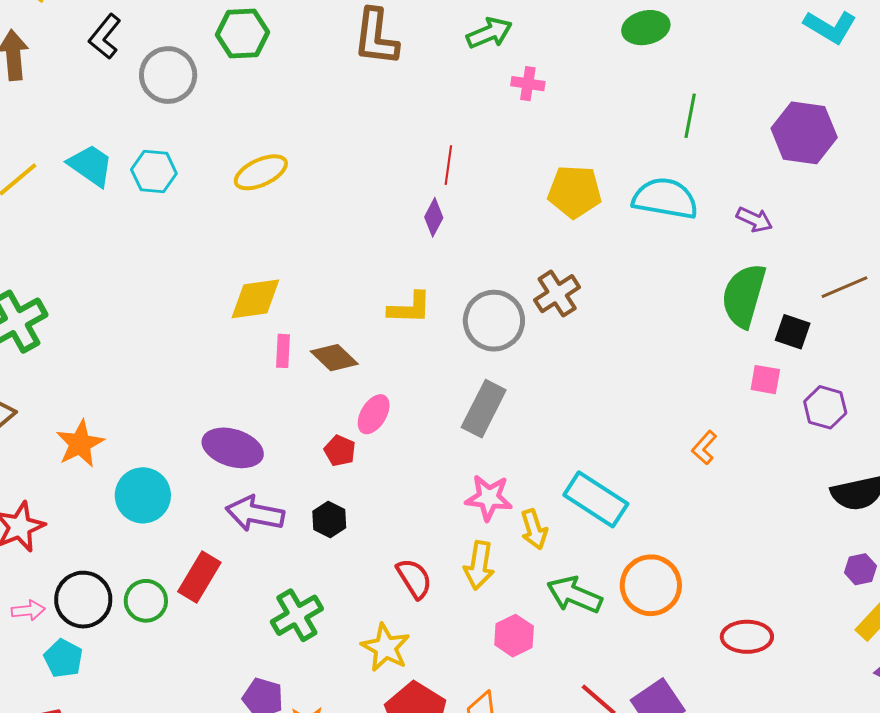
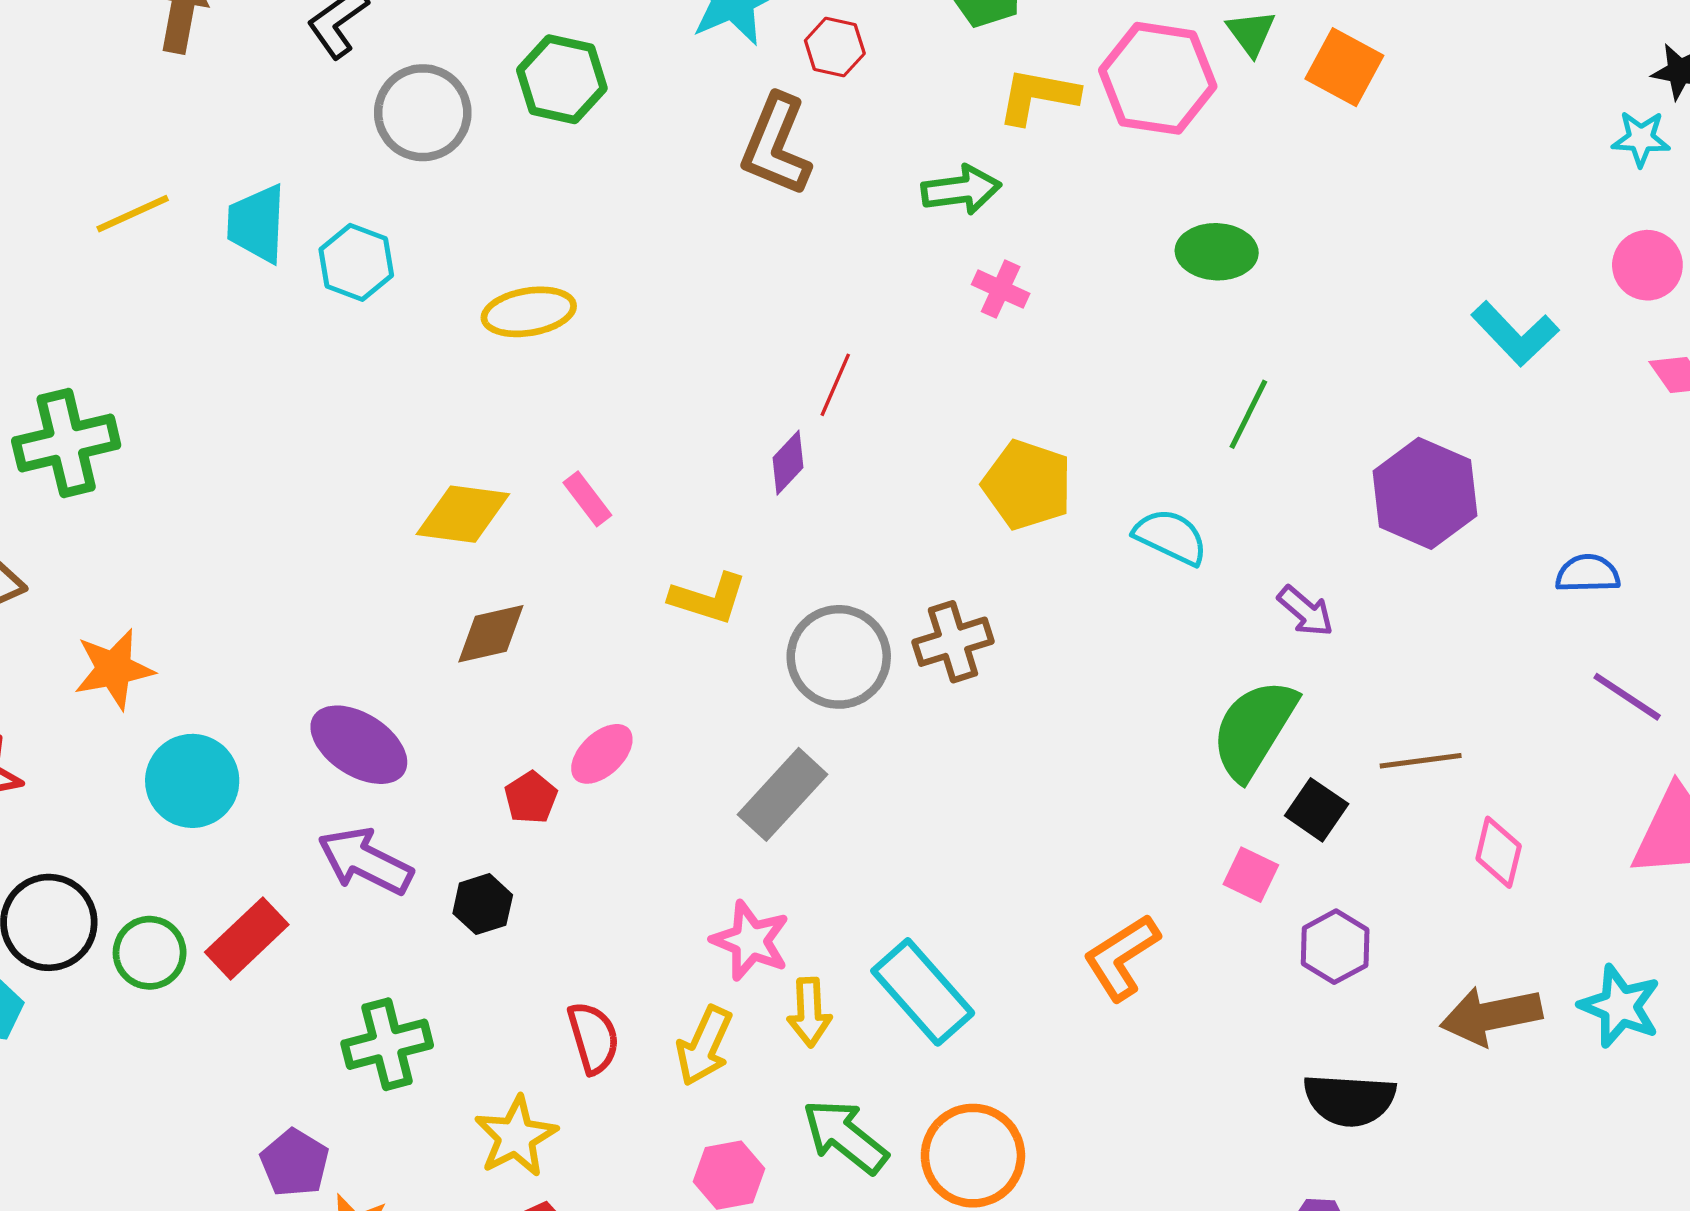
cyan trapezoid: (91, 165) -> (257, 224), turned -138
cyan semicircle: (665, 199) -> (1171, 537), size x0.7
pink rectangle: (283, 351) -> (587, 499), moved, turned -56
brown diamond: (334, 358) -> (491, 634), moved, turned -72
orange L-shape: (704, 448) -> (1121, 957), size x1.6

